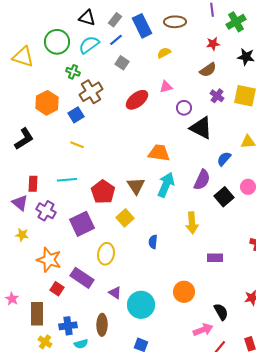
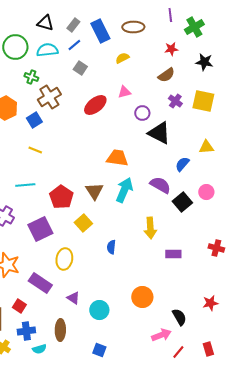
cyan semicircle: (89, 45) -> (47, 50), turned 30
purple semicircle: (202, 180) -> (160, 185), turned -85
purple rectangle: (215, 258) -> (173, 254), moved
red square: (57, 289) -> (19, 306), moved
cyan circle: (141, 305) -> (99, 310), size x0.7

